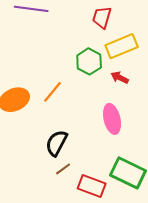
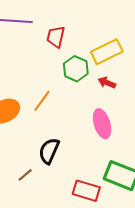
red trapezoid: (102, 17) -> (56, 37), moved
brown line: (63, 169) -> (25, 175), moved

